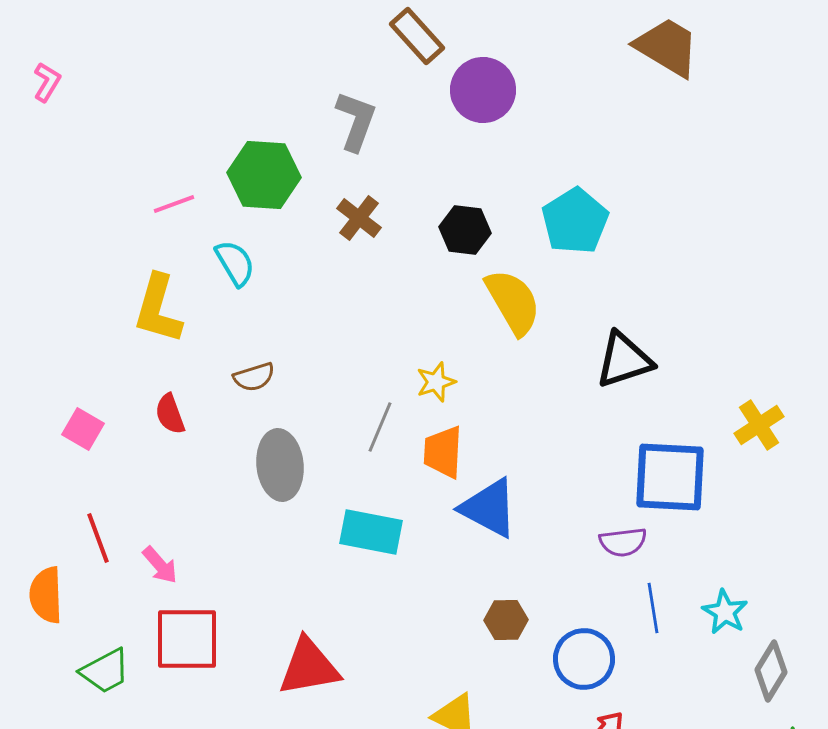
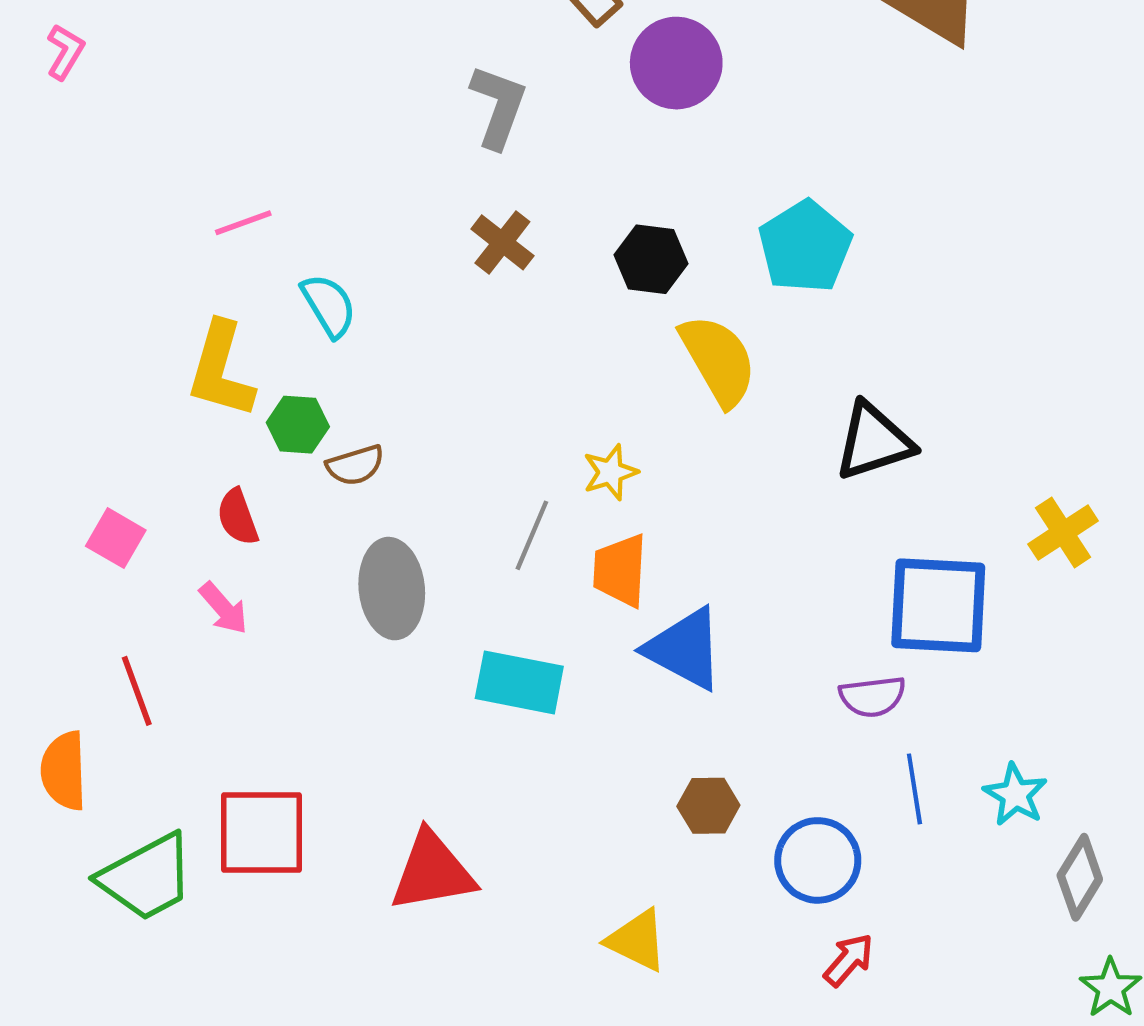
green hexagon: (264, 175) -> (298, 425), moved, size x0.6
pink arrow: (160, 565) -> (224, 608), moved
green trapezoid: (105, 671) -> (147, 877), size x1.4

